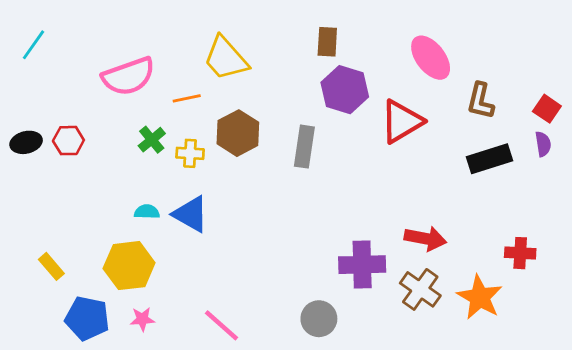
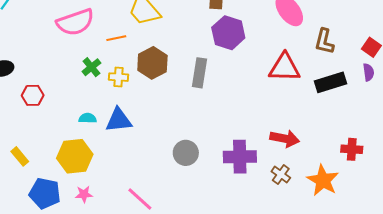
red triangle: (402, 121) -> (284, 68), moved, turned 32
red hexagon: (68, 141) -> (33, 95), moved
blue triangle: (191, 214) -> (119, 120), turned -36
brown cross: (420, 289) -> (281, 175), size x0.7
gray circle: (319, 319) -> (186, 153), moved

